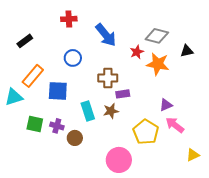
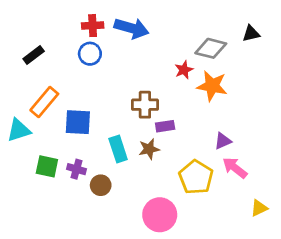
blue arrow: (106, 35) -> (132, 28), moved, turned -35
black triangle: (187, 51) -> (251, 34), moved
blue circle: (73, 58) -> (90, 54), moved

